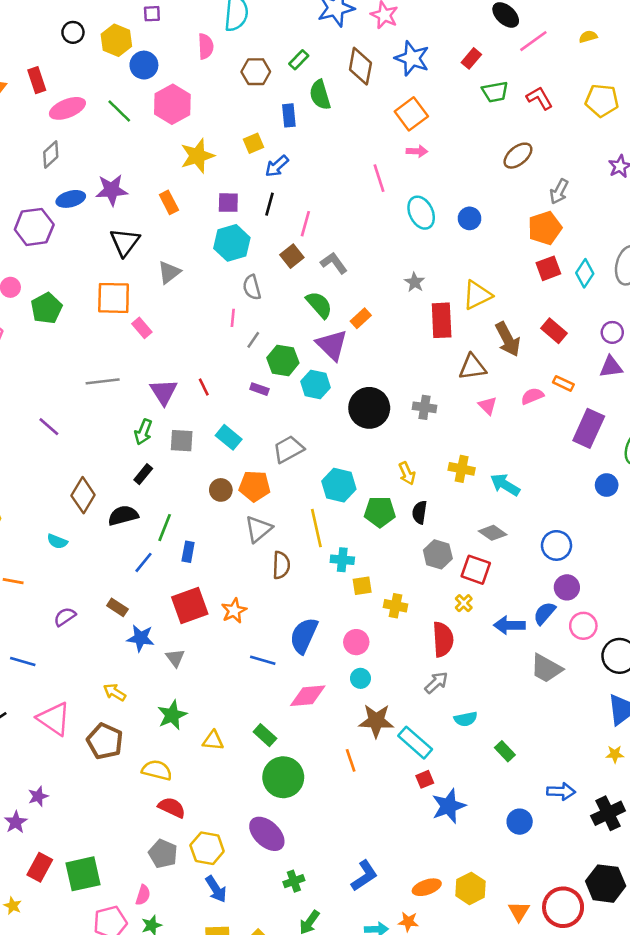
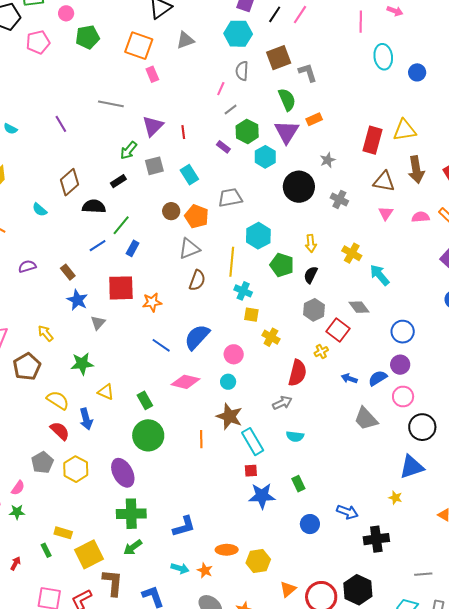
pink line: (305, 224) -> (300, 15), moved
brown square: (292, 256) -> (279, 58), size x1.4
gray star: (415, 282) -> (328, 160), moved
gray square: (182, 441) -> (154, 166), turned -36
blue arrow: (509, 625) -> (349, 378), size x0.7
green rectangle: (505, 751) -> (298, 484), moved
green cross: (294, 881) -> (131, 514), size x1.8
blue arrow: (216, 889) -> (86, 419), moved

